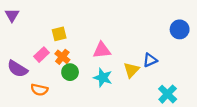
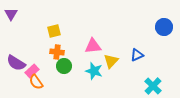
pink rectangle: (42, 55) -> (32, 71), moved
orange cross: (62, 57) -> (57, 52), turned -32
yellow triangle: (131, 70) -> (111, 61), moved
orange semicircle: (39, 90) -> (36, 82), turned 42

